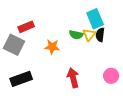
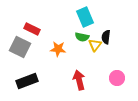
cyan rectangle: (95, 19) -> (85, 17), moved
red rectangle: (26, 27) -> (32, 29), turned 49
yellow triangle: (89, 35) -> (95, 45), moved

